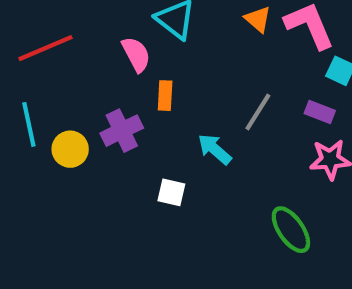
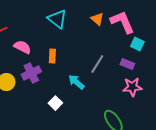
pink semicircle: (136, 54) -> (22, 47), moved, turned -36
white square: (171, 192) -> (55, 103), turned 32

